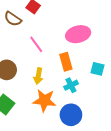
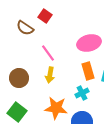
orange rectangle: (66, 62) -> (88, 71), moved
yellow arrow: (38, 76) -> (50, 75), moved

